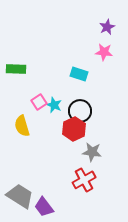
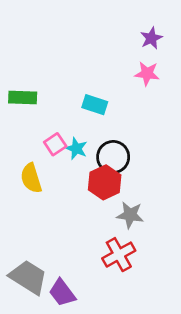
cyan rectangle: (79, 74) -> (95, 105), moved

